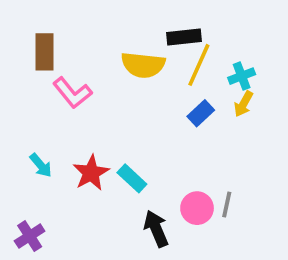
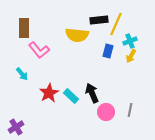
yellow line: (199, 65) -> (116, 24), moved
blue rectangle: (201, 113) -> (108, 51), moved, turned -32
cyan arrow: (41, 165) -> (22, 74), moved
gray line: (227, 204) -> (130, 110), moved
black arrow: (156, 229) -> (92, 93), moved

